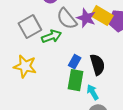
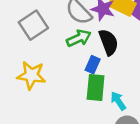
green arrow: (52, 36) -> (79, 38), moved
black semicircle: (97, 65) -> (109, 42), moved

